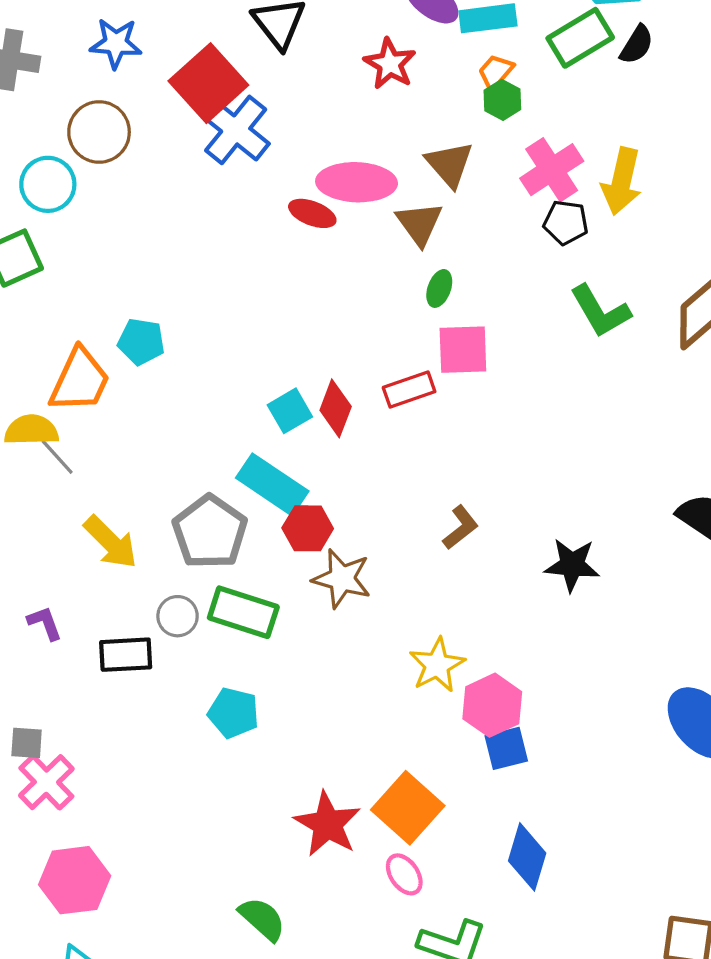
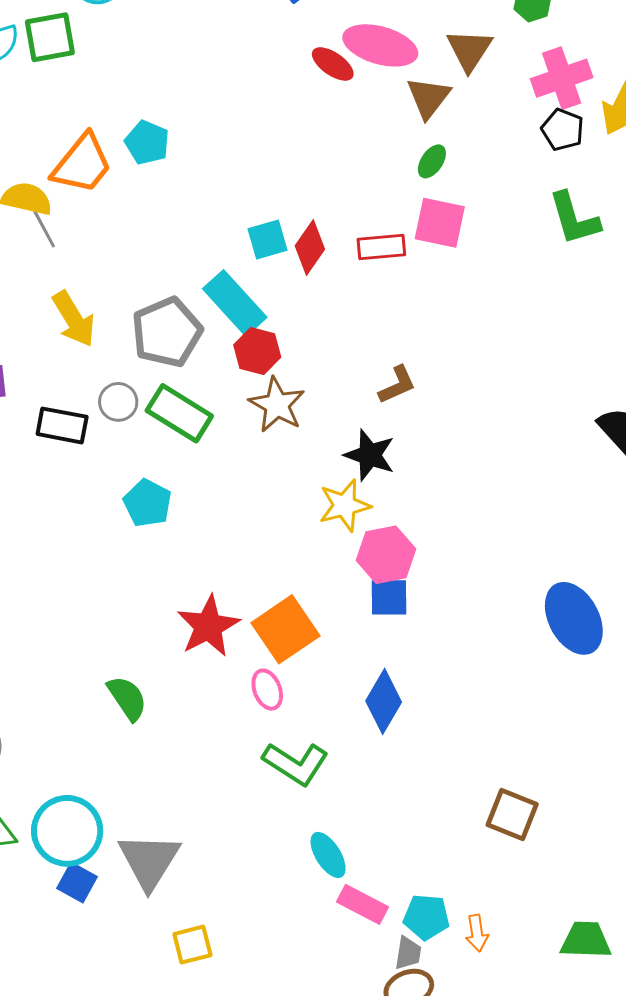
black star: (572, 565) -> (370, 455), moved

